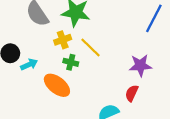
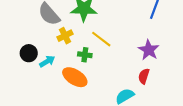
yellow cross: (63, 40) -> (65, 36), moved
purple star: (140, 65) -> (149, 50), turned -30

